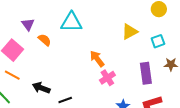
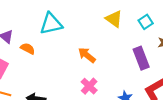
yellow triangle: (130, 32) -> (114, 19), turned -42
pink cross: (107, 78) -> (89, 86), moved

